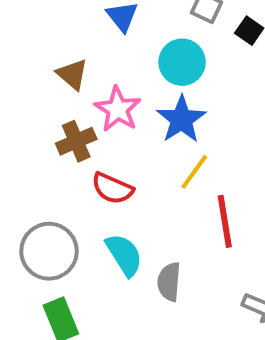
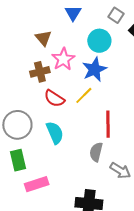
yellow line: (194, 172) -> (84, 95), moved
gray semicircle: (169, 282) -> (96, 152), moved

